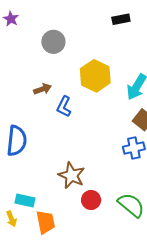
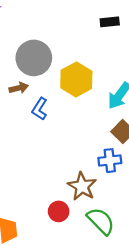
gray circle: (53, 42) -> (34, 58), moved, size x1.4
brown star: (71, 175) -> (82, 186), moved

